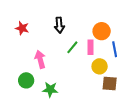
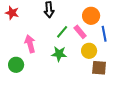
pink rectangle: (90, 47) -> (80, 32), turned -40
green star: (50, 89) -> (59, 54), moved

